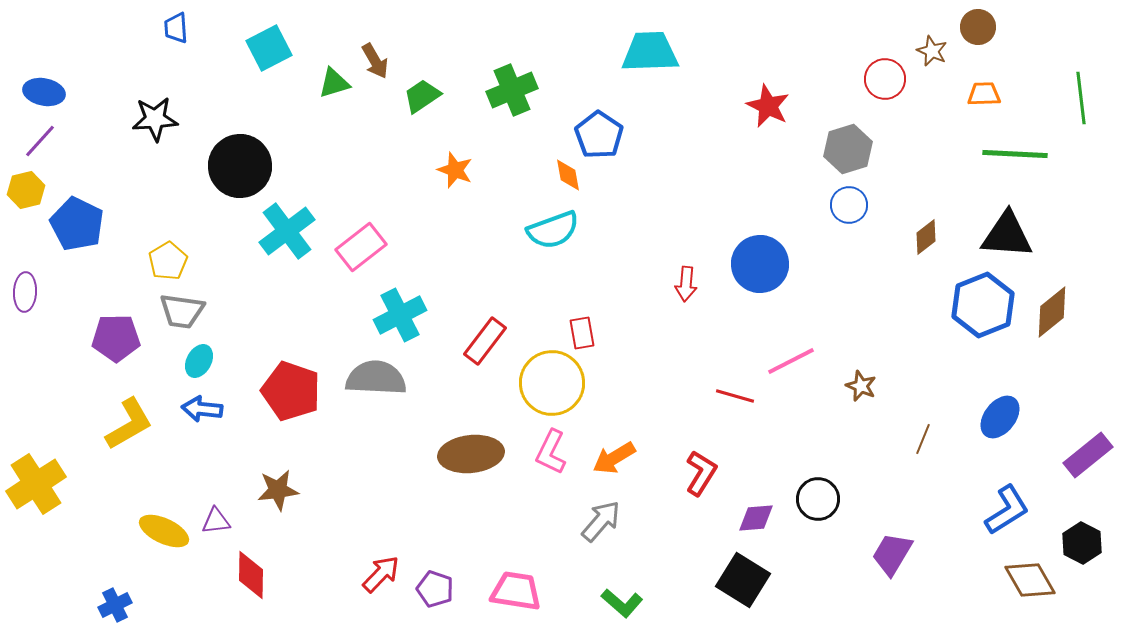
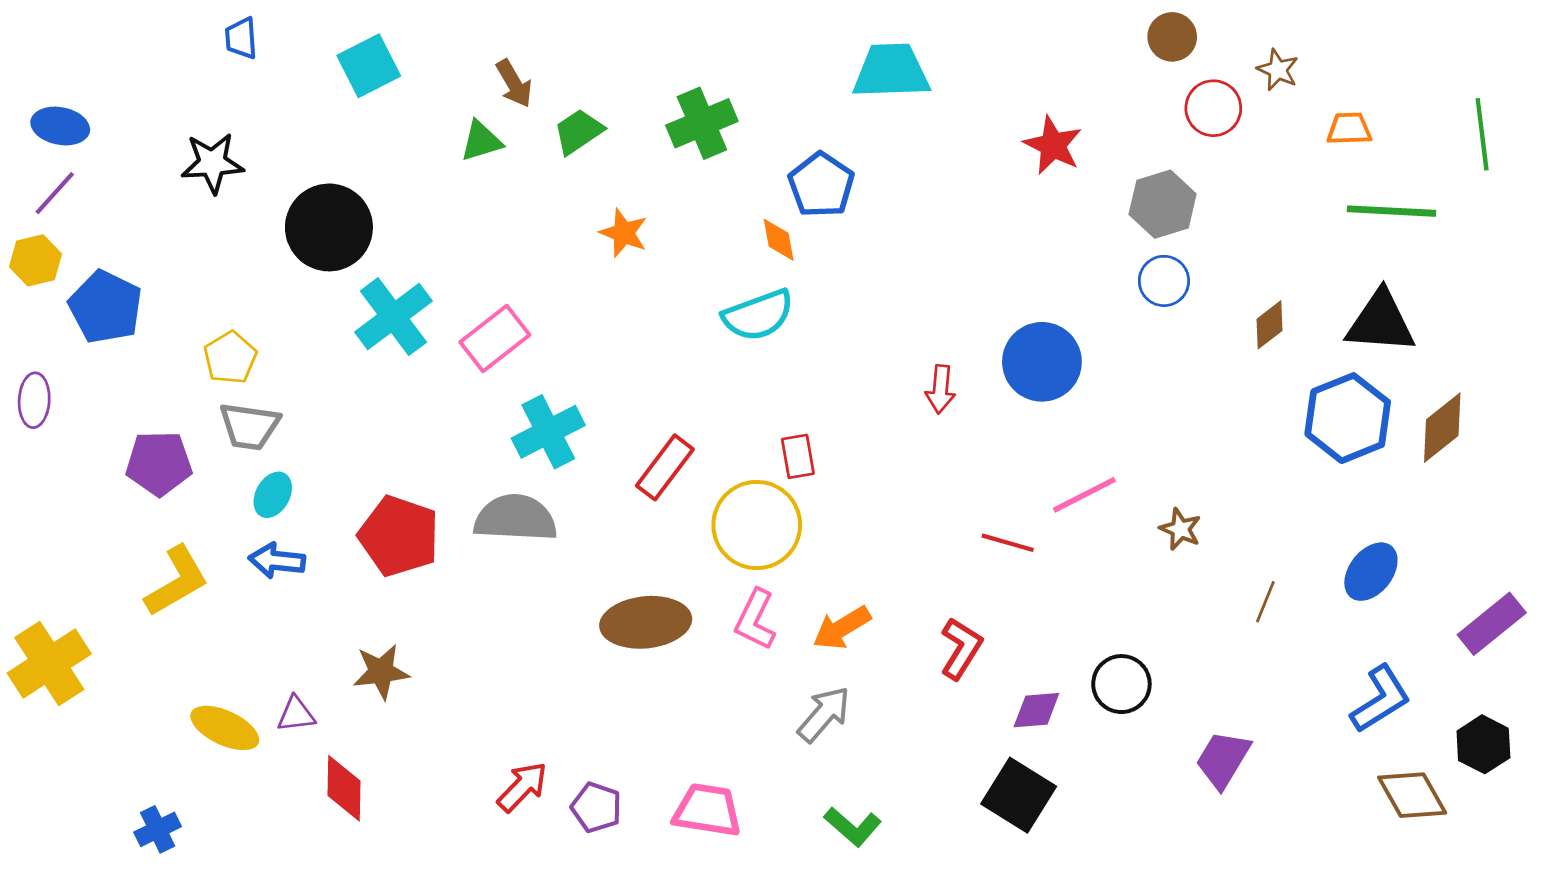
brown circle: (978, 27) -> (1172, 37), moved
green triangle: (334, 83) -> (481, 141), moved

